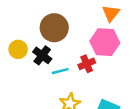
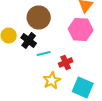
red cross: (87, 64) -> (66, 62), moved

